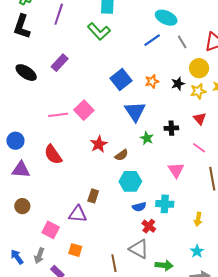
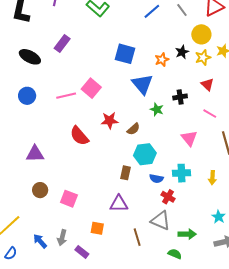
blue square: (121, 79) -> (125, 54), turned -30
orange star: (152, 81) -> (162, 60), moved
blue circle: (15, 141) -> (27, 96), moved
red star: (99, 144) -> (110, 121), turned 30
red semicircle: (53, 155) -> (79, 136), moved
brown rectangle: (93, 196) -> (125, 173), moved
blue semicircle: (139, 207) -> (156, 178), turned 32
purple triangle: (78, 214) -> (119, 204), moved
yellow arrow: (198, 219) -> (212, 178), moved
pink square: (51, 230) -> (69, 199), moved

